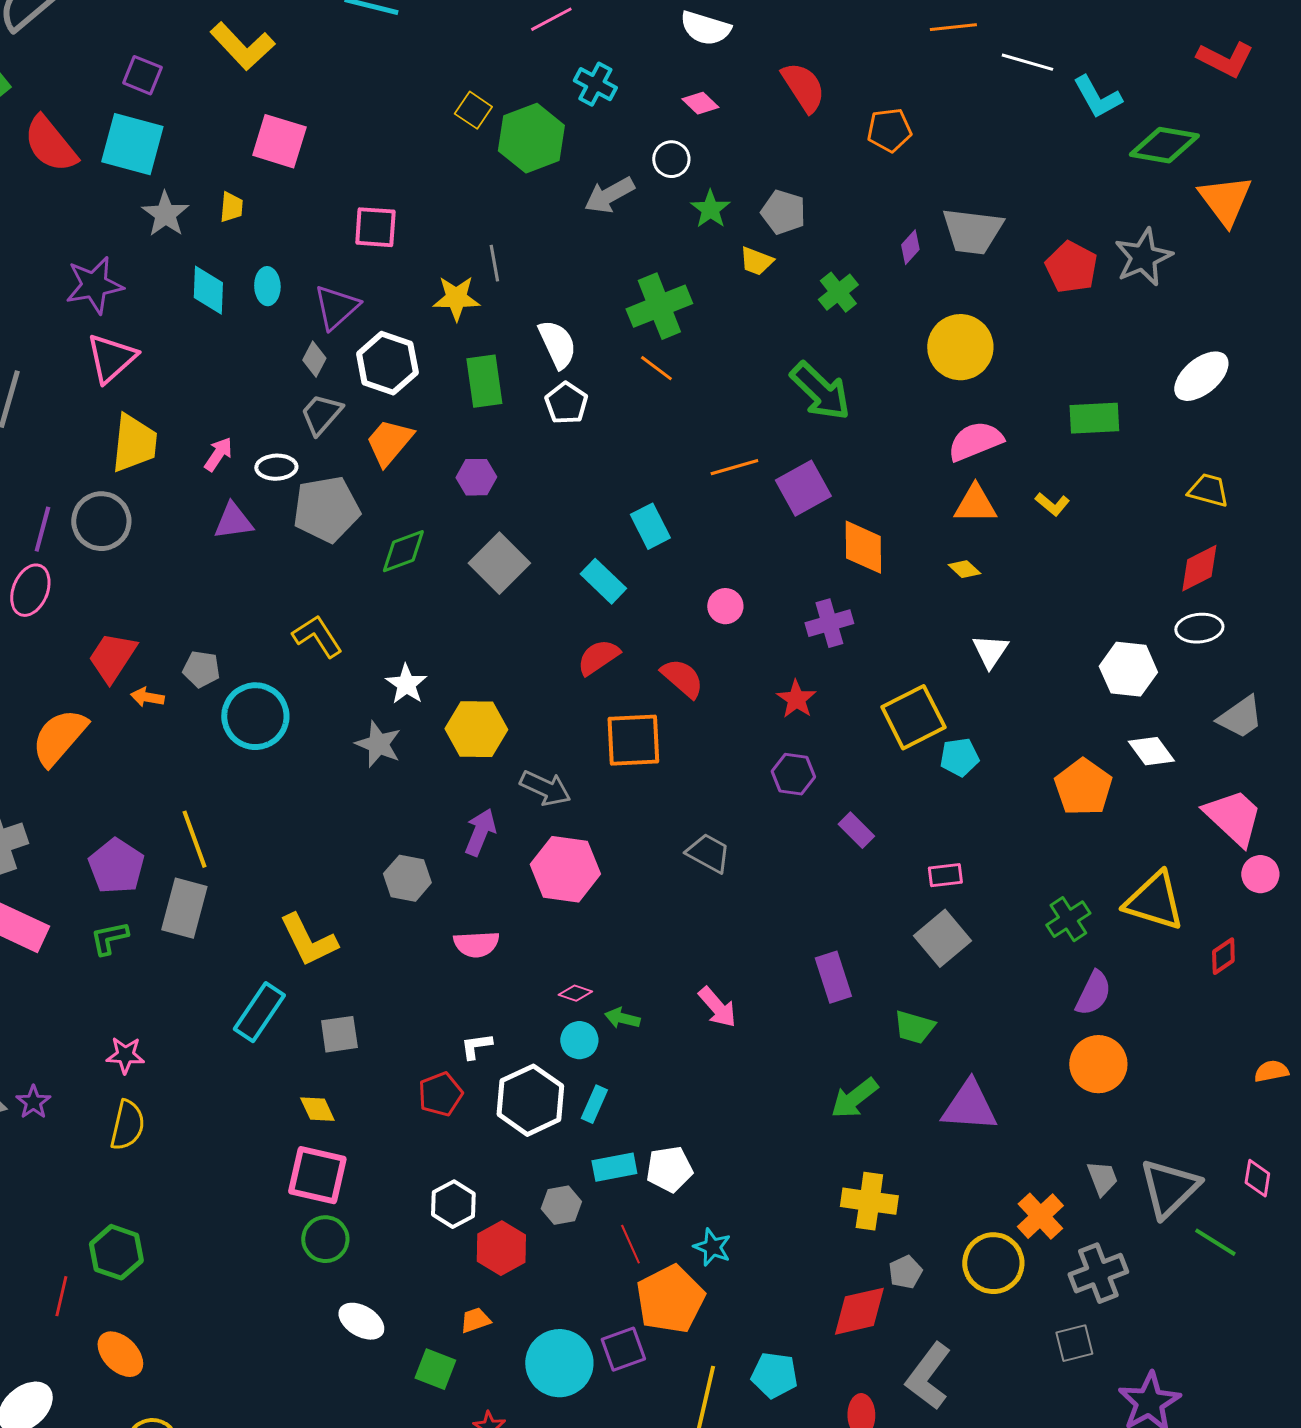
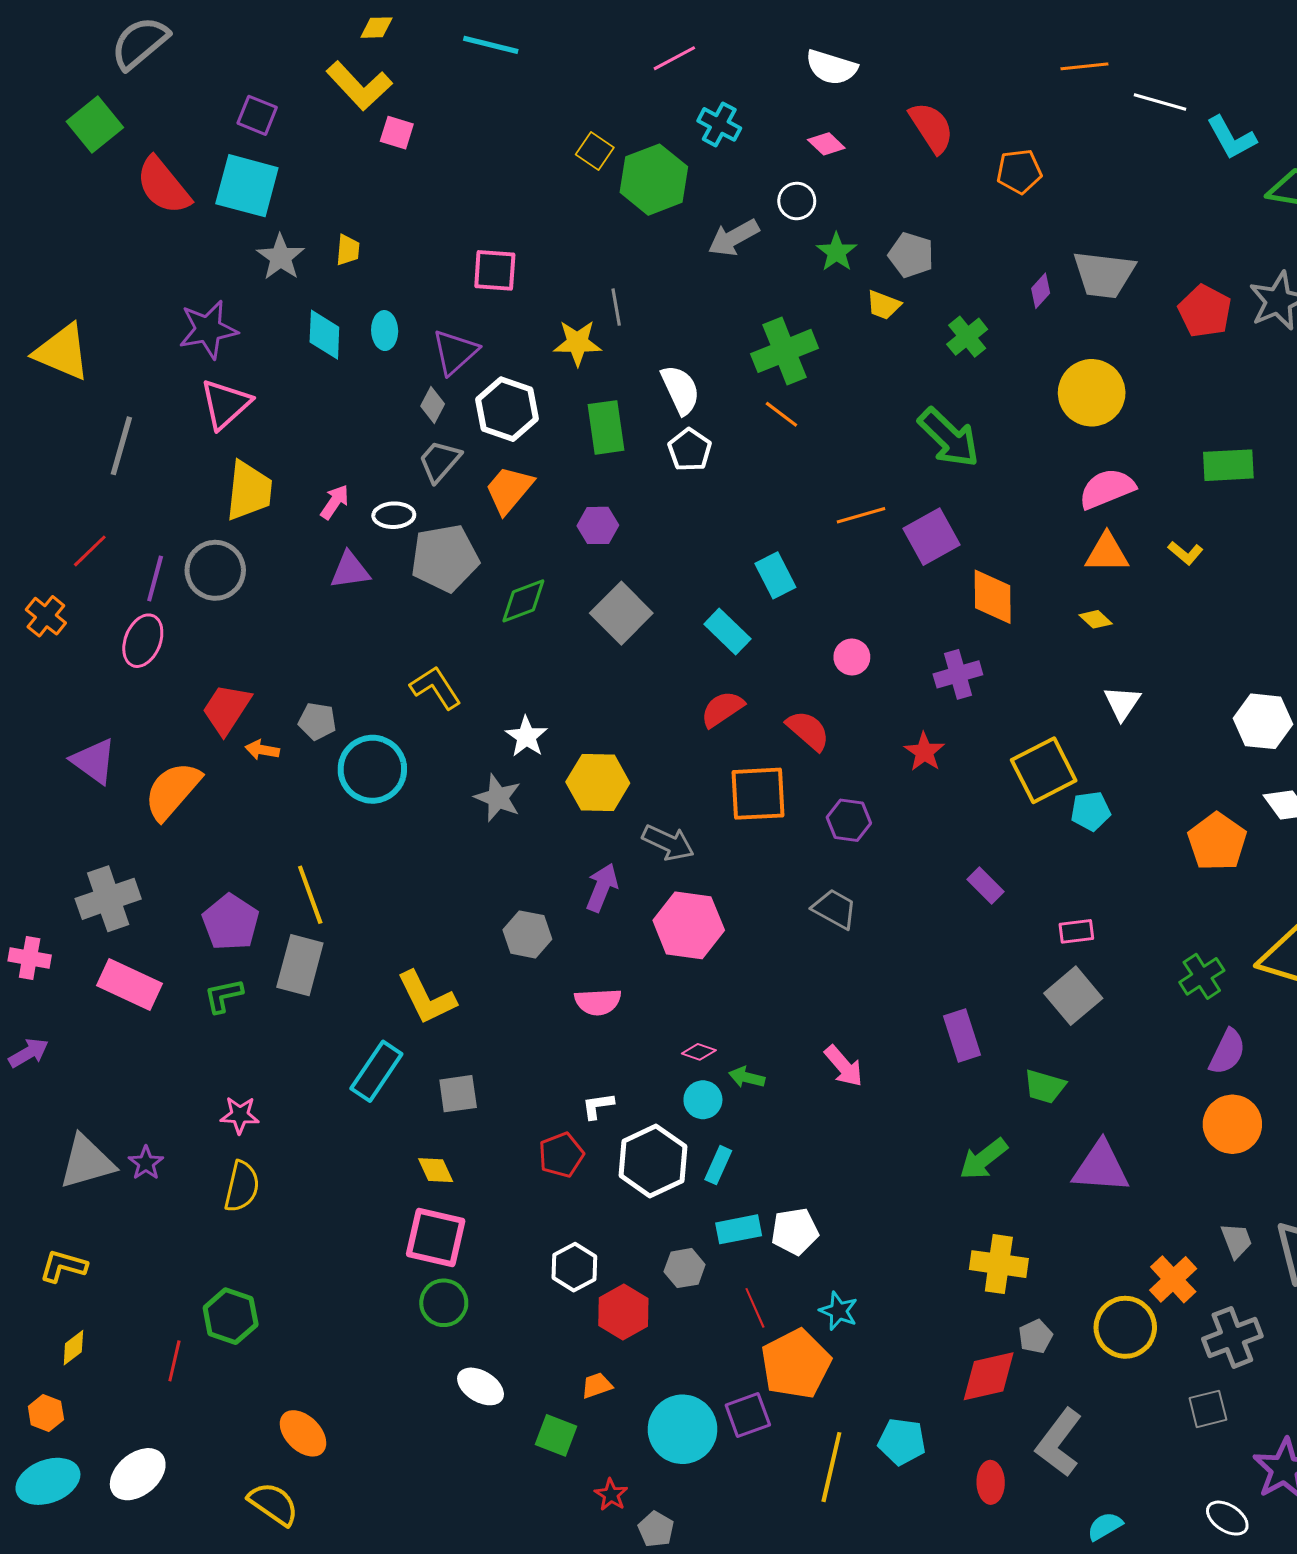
pink square: (279, 141) -> (397, 133), moved, size x0.6
purple hexagon: (793, 774) -> (849, 820), moved
orange ellipse: (120, 1354) -> (303, 1433), moved

